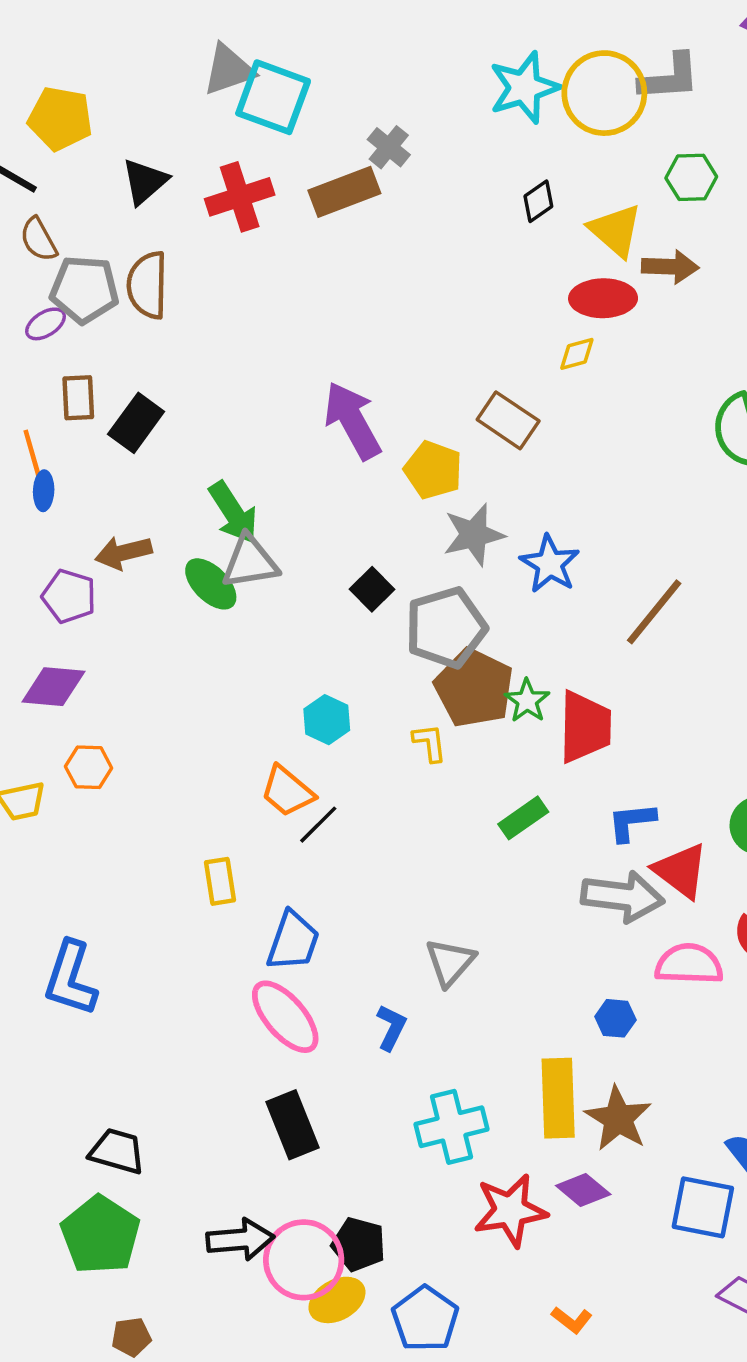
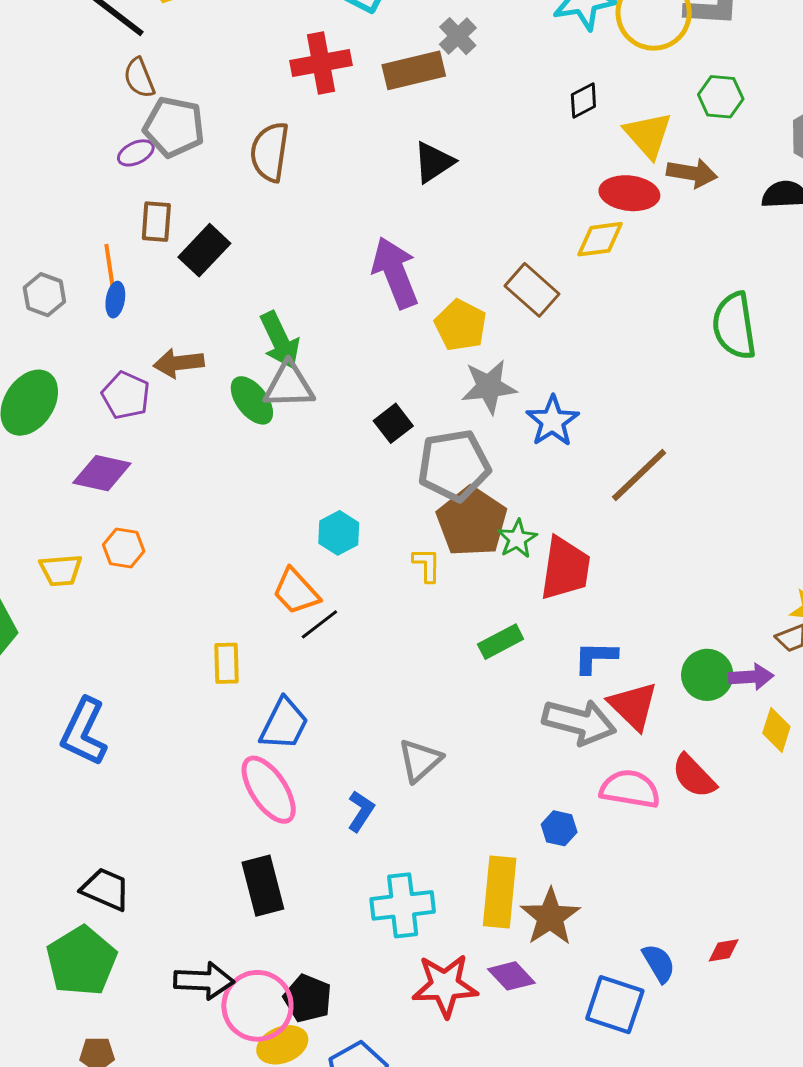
black triangle: (145, 181) -> (434, 162), moved
brown semicircle: (147, 285) -> (270, 152), moved
yellow diamond: (577, 354) -> (600, 239), size x1.4

